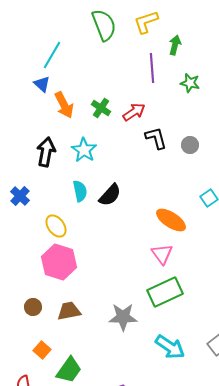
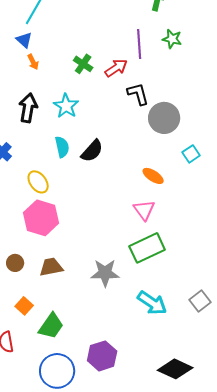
purple line: (152, 68) -> (139, 44), moved
orange arrow: (64, 105) -> (33, 62), moved, size x0.6
gray circle: (190, 145) -> (164, 118), moved, size x1.8
orange ellipse: (171, 220) -> (153, 176), size x0.7

